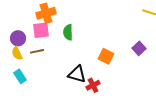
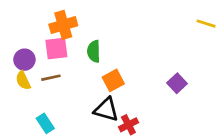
purple square: (139, 48) -> (177, 83), moved
orange square: (106, 56) -> (113, 80), moved, turned 35
cyan rectangle: (20, 76) -> (45, 123), moved

